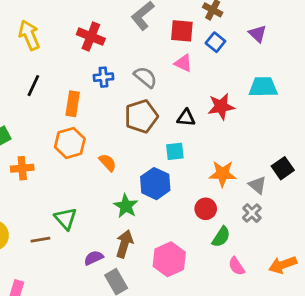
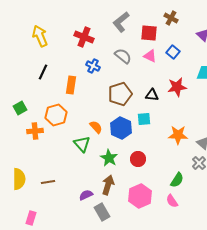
blue square: (215, 42) -> (173, 52), moved
blue cross: (103, 77) -> (93, 66), turned 32
gray semicircle: (145, 77) -> (123, 56), moved
orange hexagon: (70, 143) -> (56, 115), moved
blue hexagon: (155, 184) -> (121, 128), moved
red circle: (206, 209) -> (138, 159), moved
green triangle: (66, 219) -> (82, 144), moved
pink semicircle: (236, 266) -> (172, 201), moved

